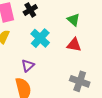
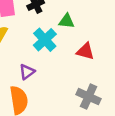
green triangle: (73, 20) -> (67, 21), moved, turned -40

